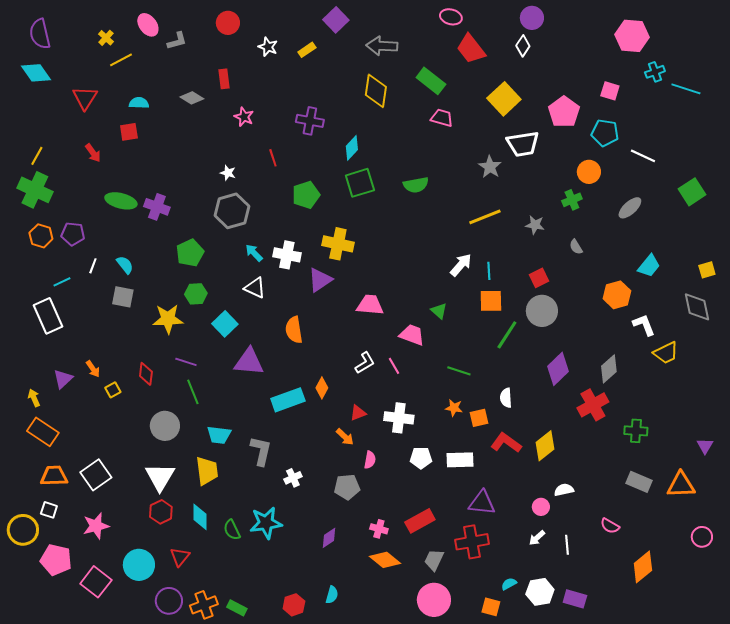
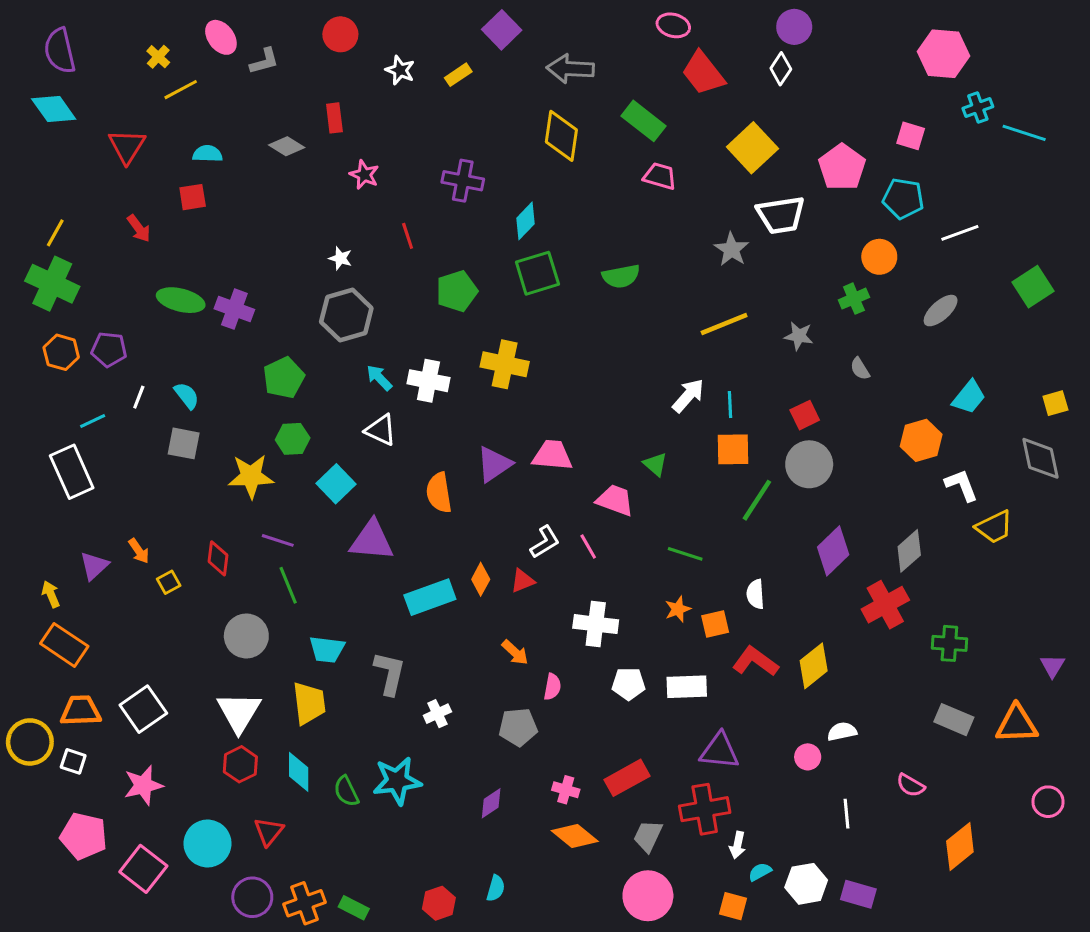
white line: (643, 156) -> (960, 233), turned -45
purple triangle: (320, 280) -> (494, 464), moved
orange star: (454, 408) -> (678, 609), turned -30
red triangle: (358, 413) -> (523, 581), moved
yellow circle: (23, 530) -> (30, 742), moved
white arrow: (537, 538) -> (737, 845), moved, turned -36

